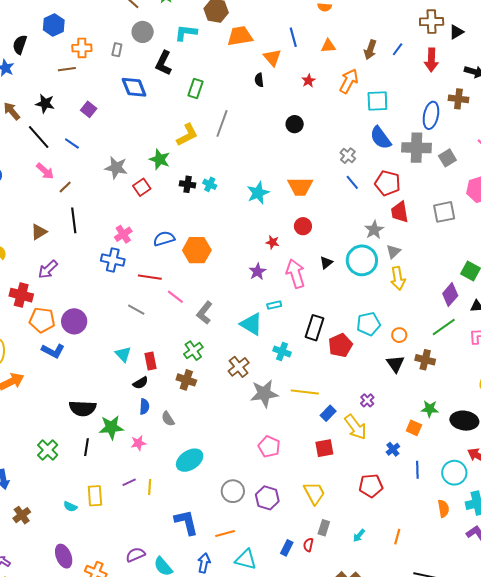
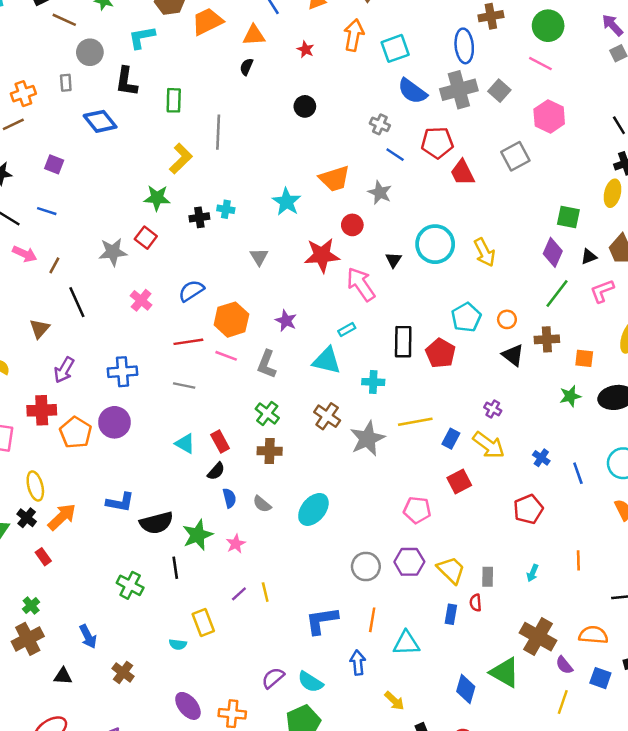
orange triangle: (272, 58) -> (254, 35), turned -36
black semicircle: (259, 80) -> (246, 67), turned 48
gray star: (116, 168) -> (113, 252), moved
gray star: (374, 230) -> (380, 193), moved
red star: (273, 242) -> (322, 255), size x2.0
orange hexagon: (197, 250) -> (231, 320), moved
gray triangle: (393, 252) -> (259, 257), moved
blue cross: (113, 260) -> (123, 372), moved
purple star: (257, 272) -> (286, 321), moved
orange pentagon: (42, 320) -> (76, 433), turned -30
blue L-shape: (53, 351) -> (120, 502), moved
orange square: (414, 428) -> (584, 358), moved
pink pentagon: (269, 447) -> (417, 510), moved
cyan ellipse: (190, 460) -> (313, 509), moved
yellow trapezoid: (314, 493) -> (451, 570), moved
blue L-shape: (186, 522) -> (322, 621), turned -68
orange line: (225, 534) -> (372, 620), turned -48

